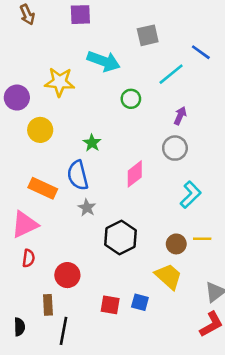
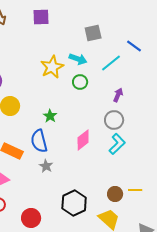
cyan arrow: (104, 61) -> (78, 59), moved, size x0.7
yellow star: (60, 82) -> (52, 67), moved, turned -30
cyan L-shape: (191, 195) -> (117, 144), moved
black hexagon: (121, 237) -> (74, 203), moved

